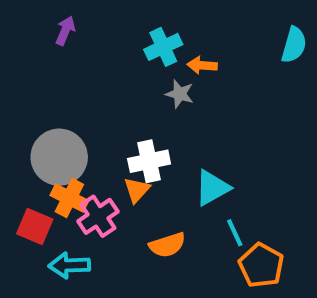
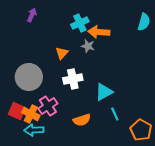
orange arrow: (202, 65) -> (99, 32), size x1.5
orange triangle: (137, 190) -> (62, 53), moved
orange cross: (69, 198) -> (31, 114), moved
orange pentagon: (261, 265) -> (141, 130), moved

